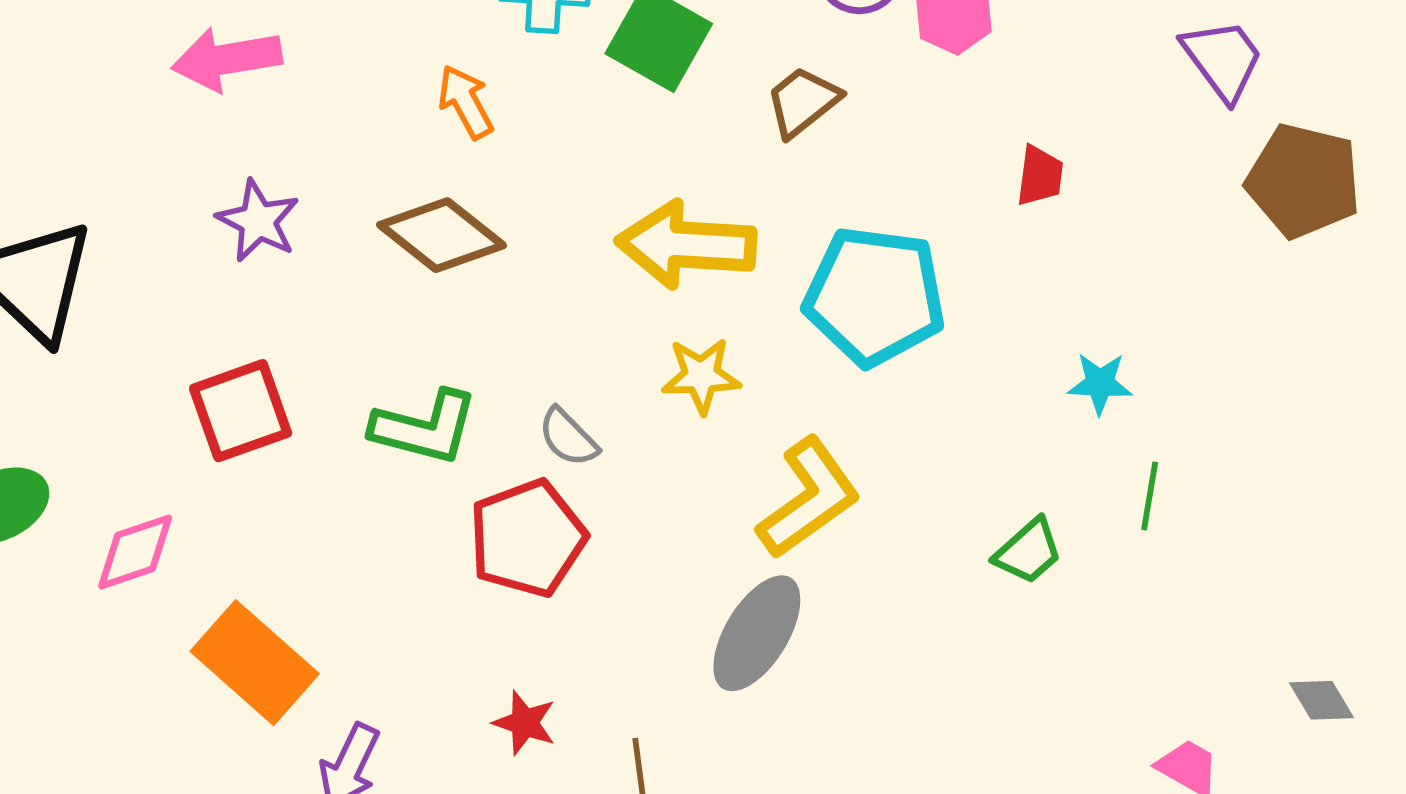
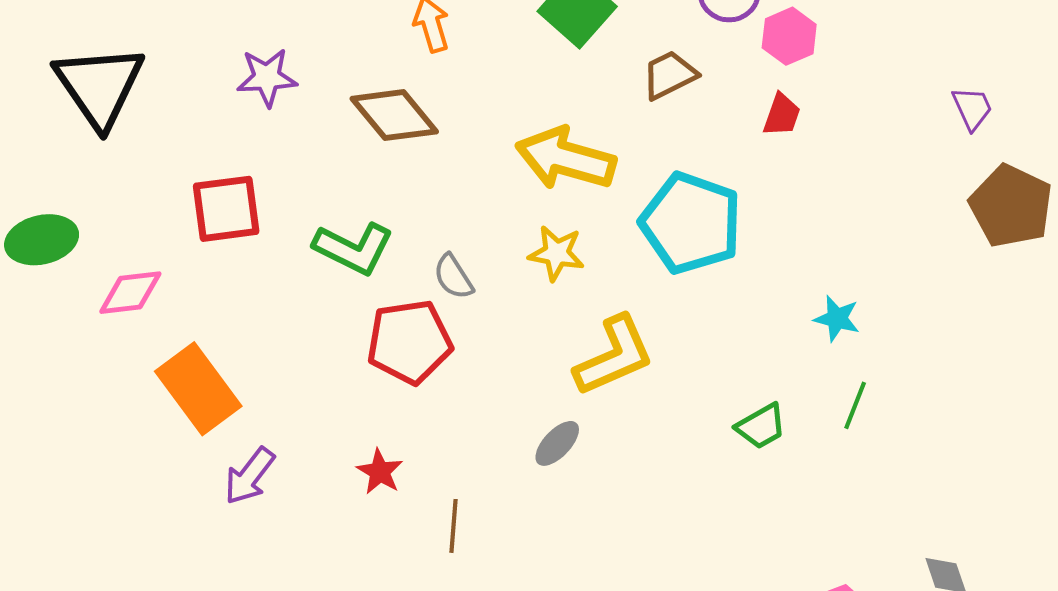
purple trapezoid: (1223, 59) -> (972, 108), size x0.7
red trapezoid: (1040, 176) -> (782, 115), moved
purple star: (258, 221) -> (267, 77), turned 30
gray ellipse: (757, 633) -> (557, 443), size x0.6

